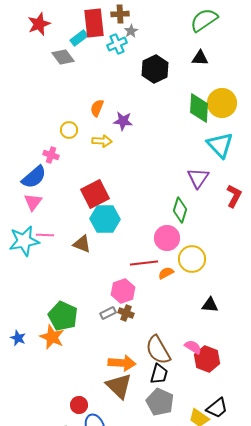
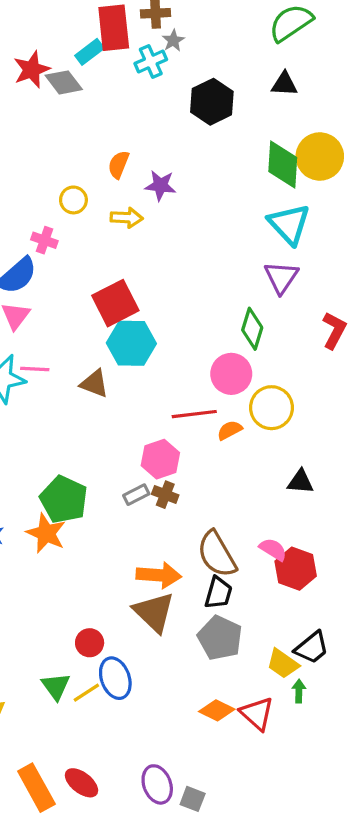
red star: (39, 24) -> (32, 70), moved
cyan triangle: (220, 145) -> (289, 224), moved
red L-shape: (234, 196) -> (334, 330), moved

